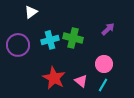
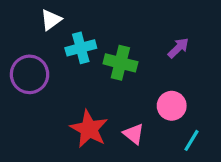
cyan cross: (50, 40) -> (81, 48), moved
cyan line: (103, 85) -> (191, 140), moved

